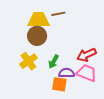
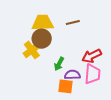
brown line: (58, 14) -> (73, 23), moved
yellow cross: (28, 61) -> (32, 50), moved
pink trapezoid: (87, 73) -> (92, 74), turned 75

